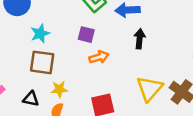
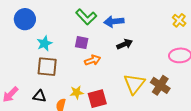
black arrow: (140, 39) -> (125, 44), turned 63
yellow star: (59, 89) -> (77, 92), moved

